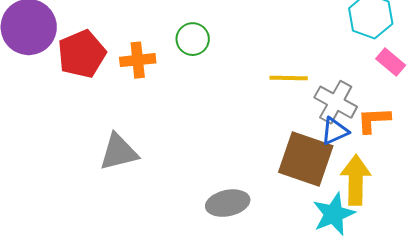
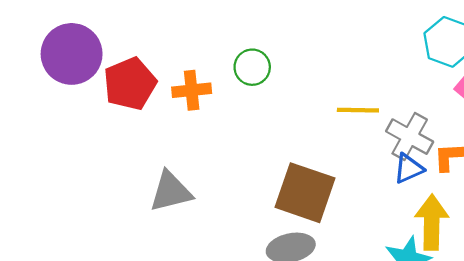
brown square: (306, 159) -> (305, 193), moved

